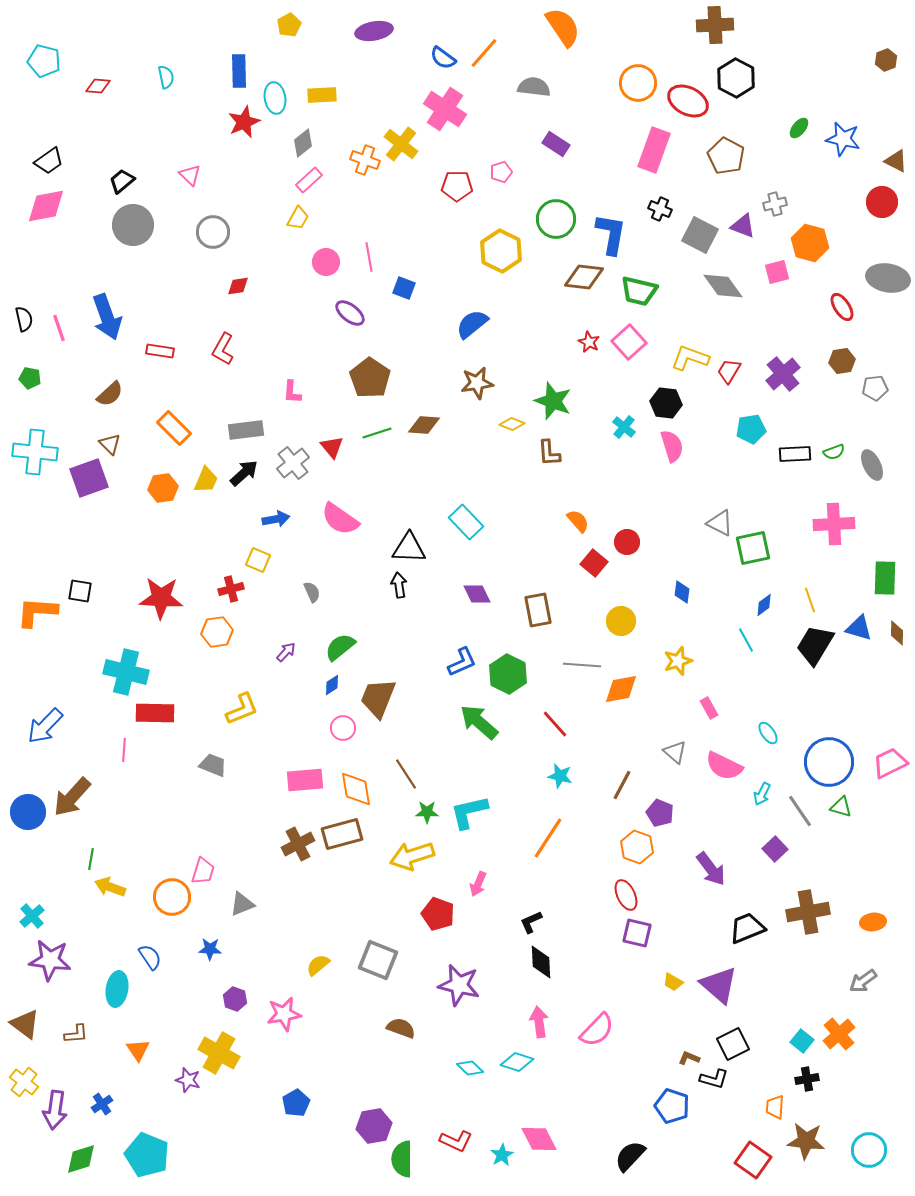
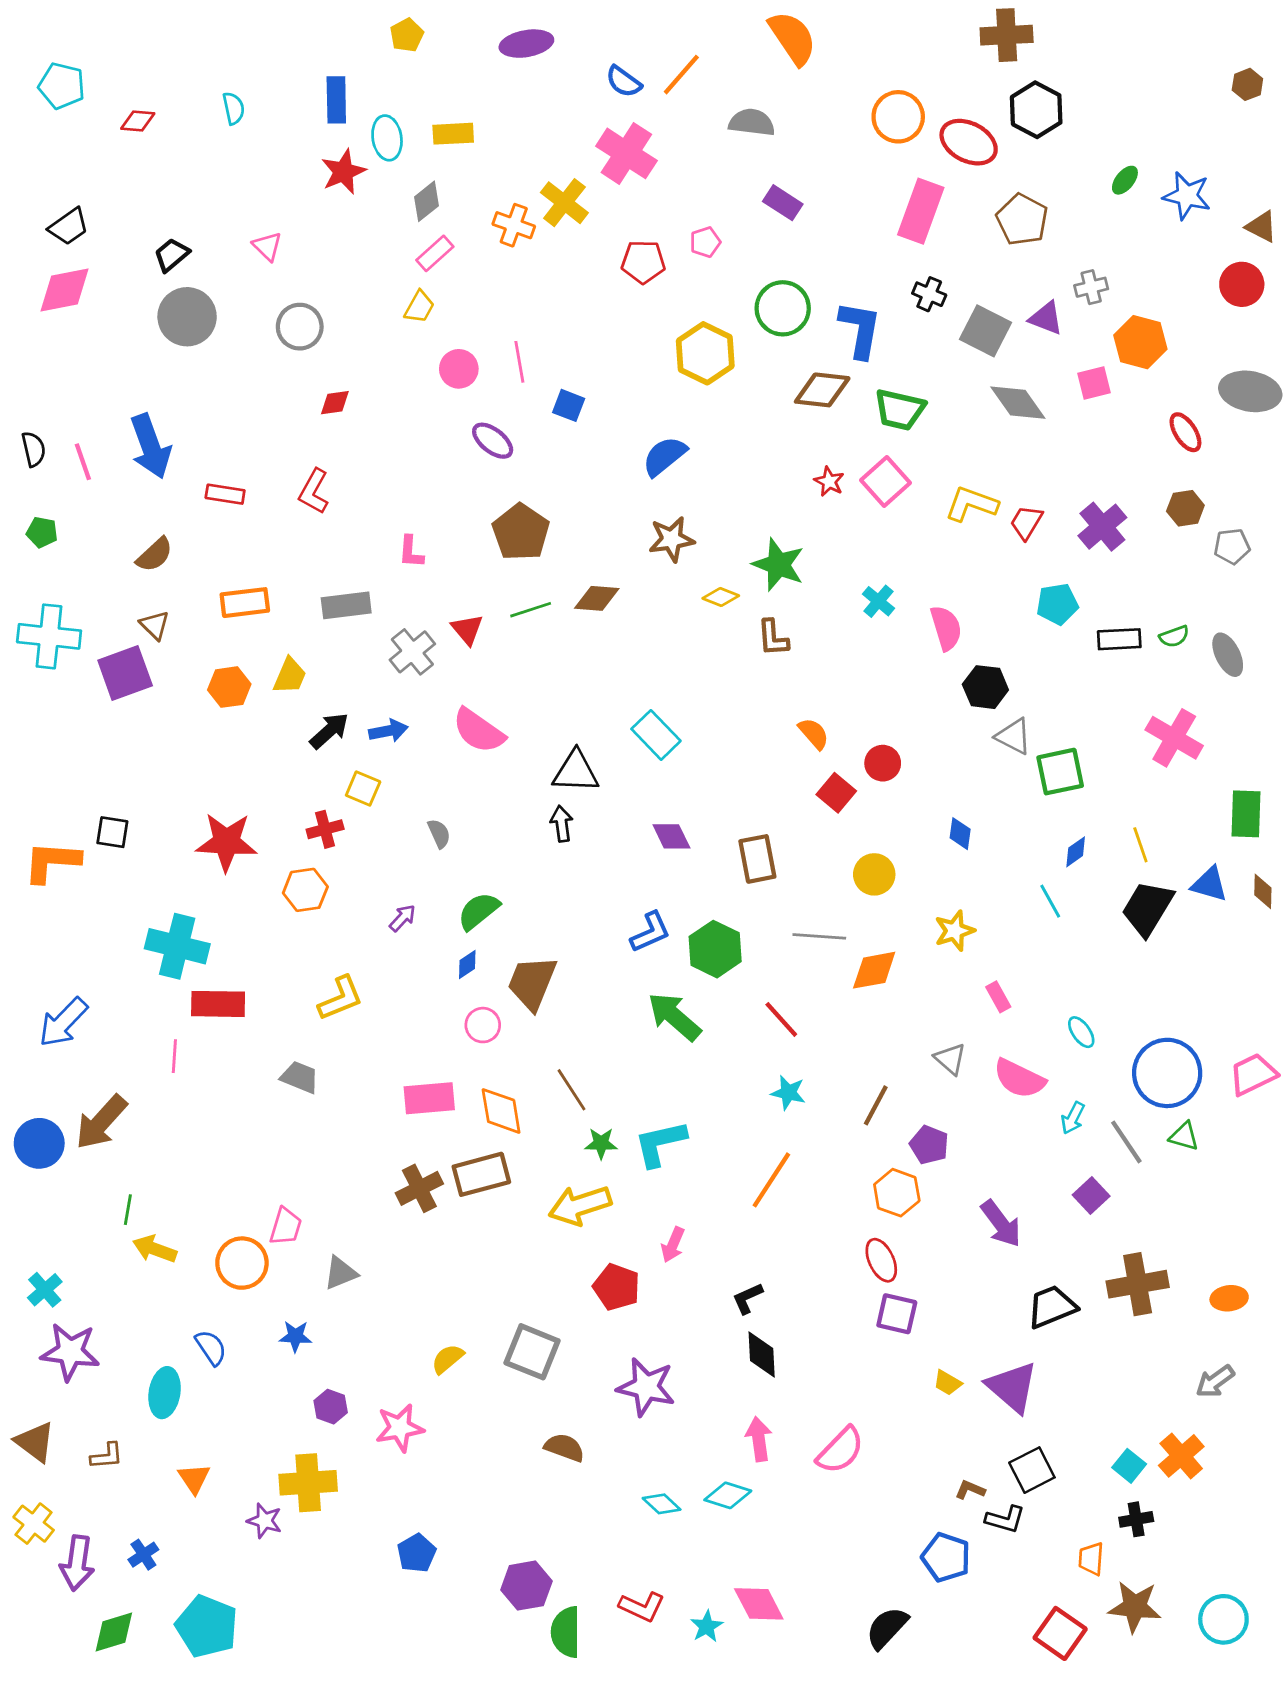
black hexagon: (666, 403) -> (985, 687), moved
orange rectangle: (174, 428) -> (245, 603), turned -52
black arrow: (244, 473) -> (329, 731), moved
pink cross: (834, 524) -> (1174, 738), turned 33
yellow cross: (219, 1053) -> (308, 1483), turned -33

